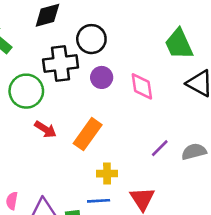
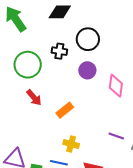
black cross: (61, 63) -> (59, 51), size x0.6
orange rectangle: (88, 134) -> (65, 110), size x0.7
purple line: (160, 148) -> (116, 136), turned 49

